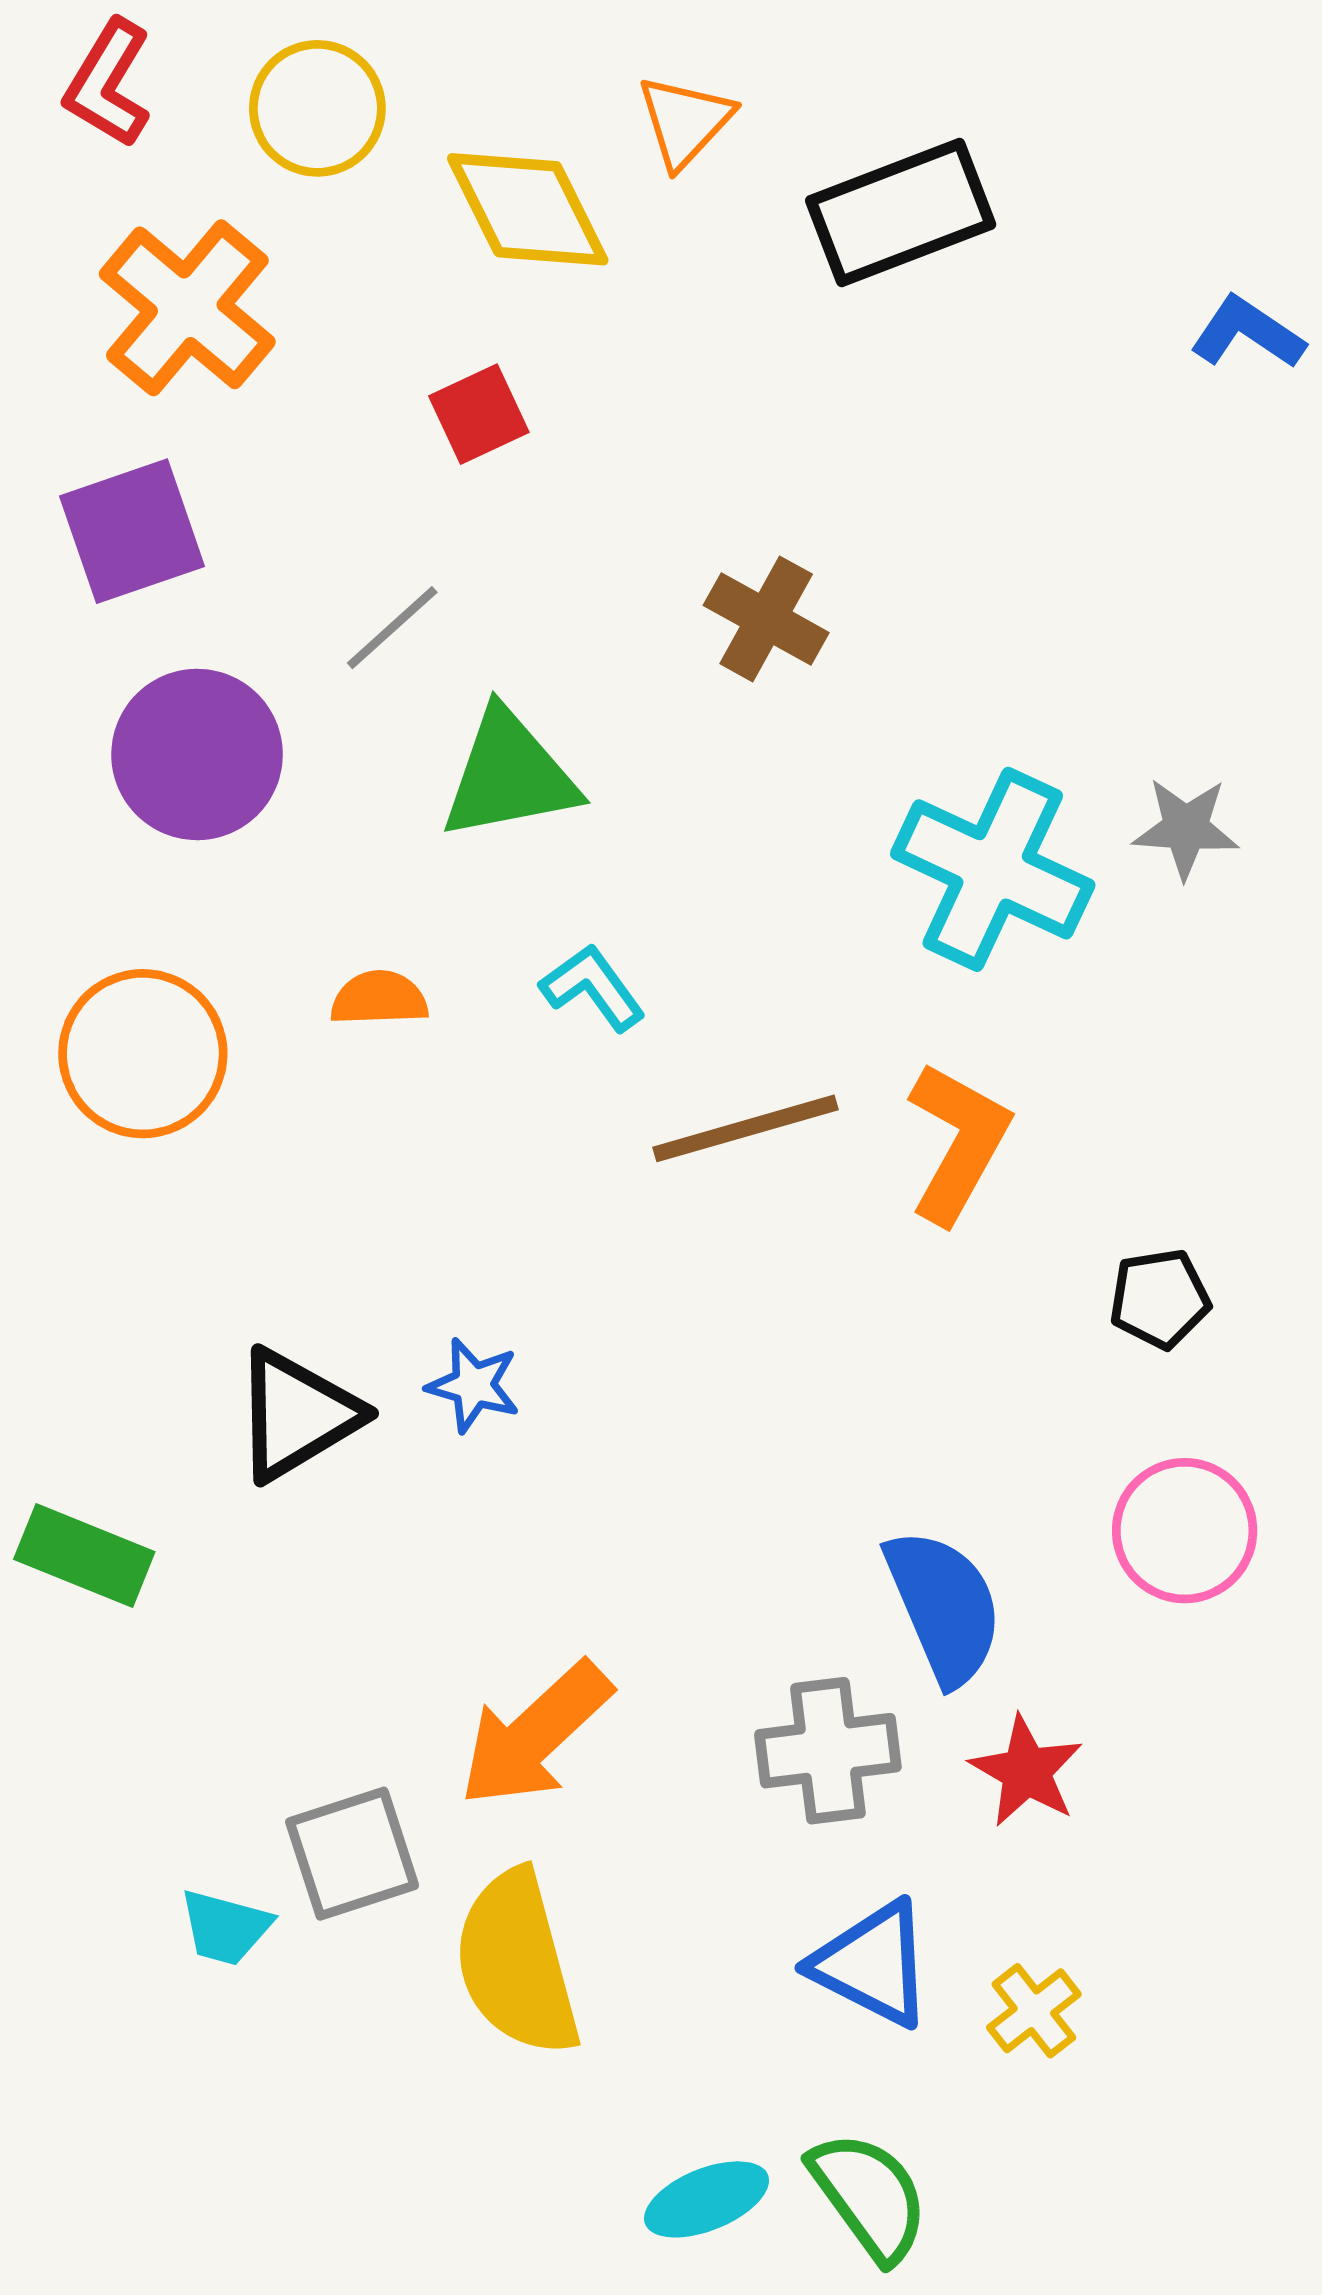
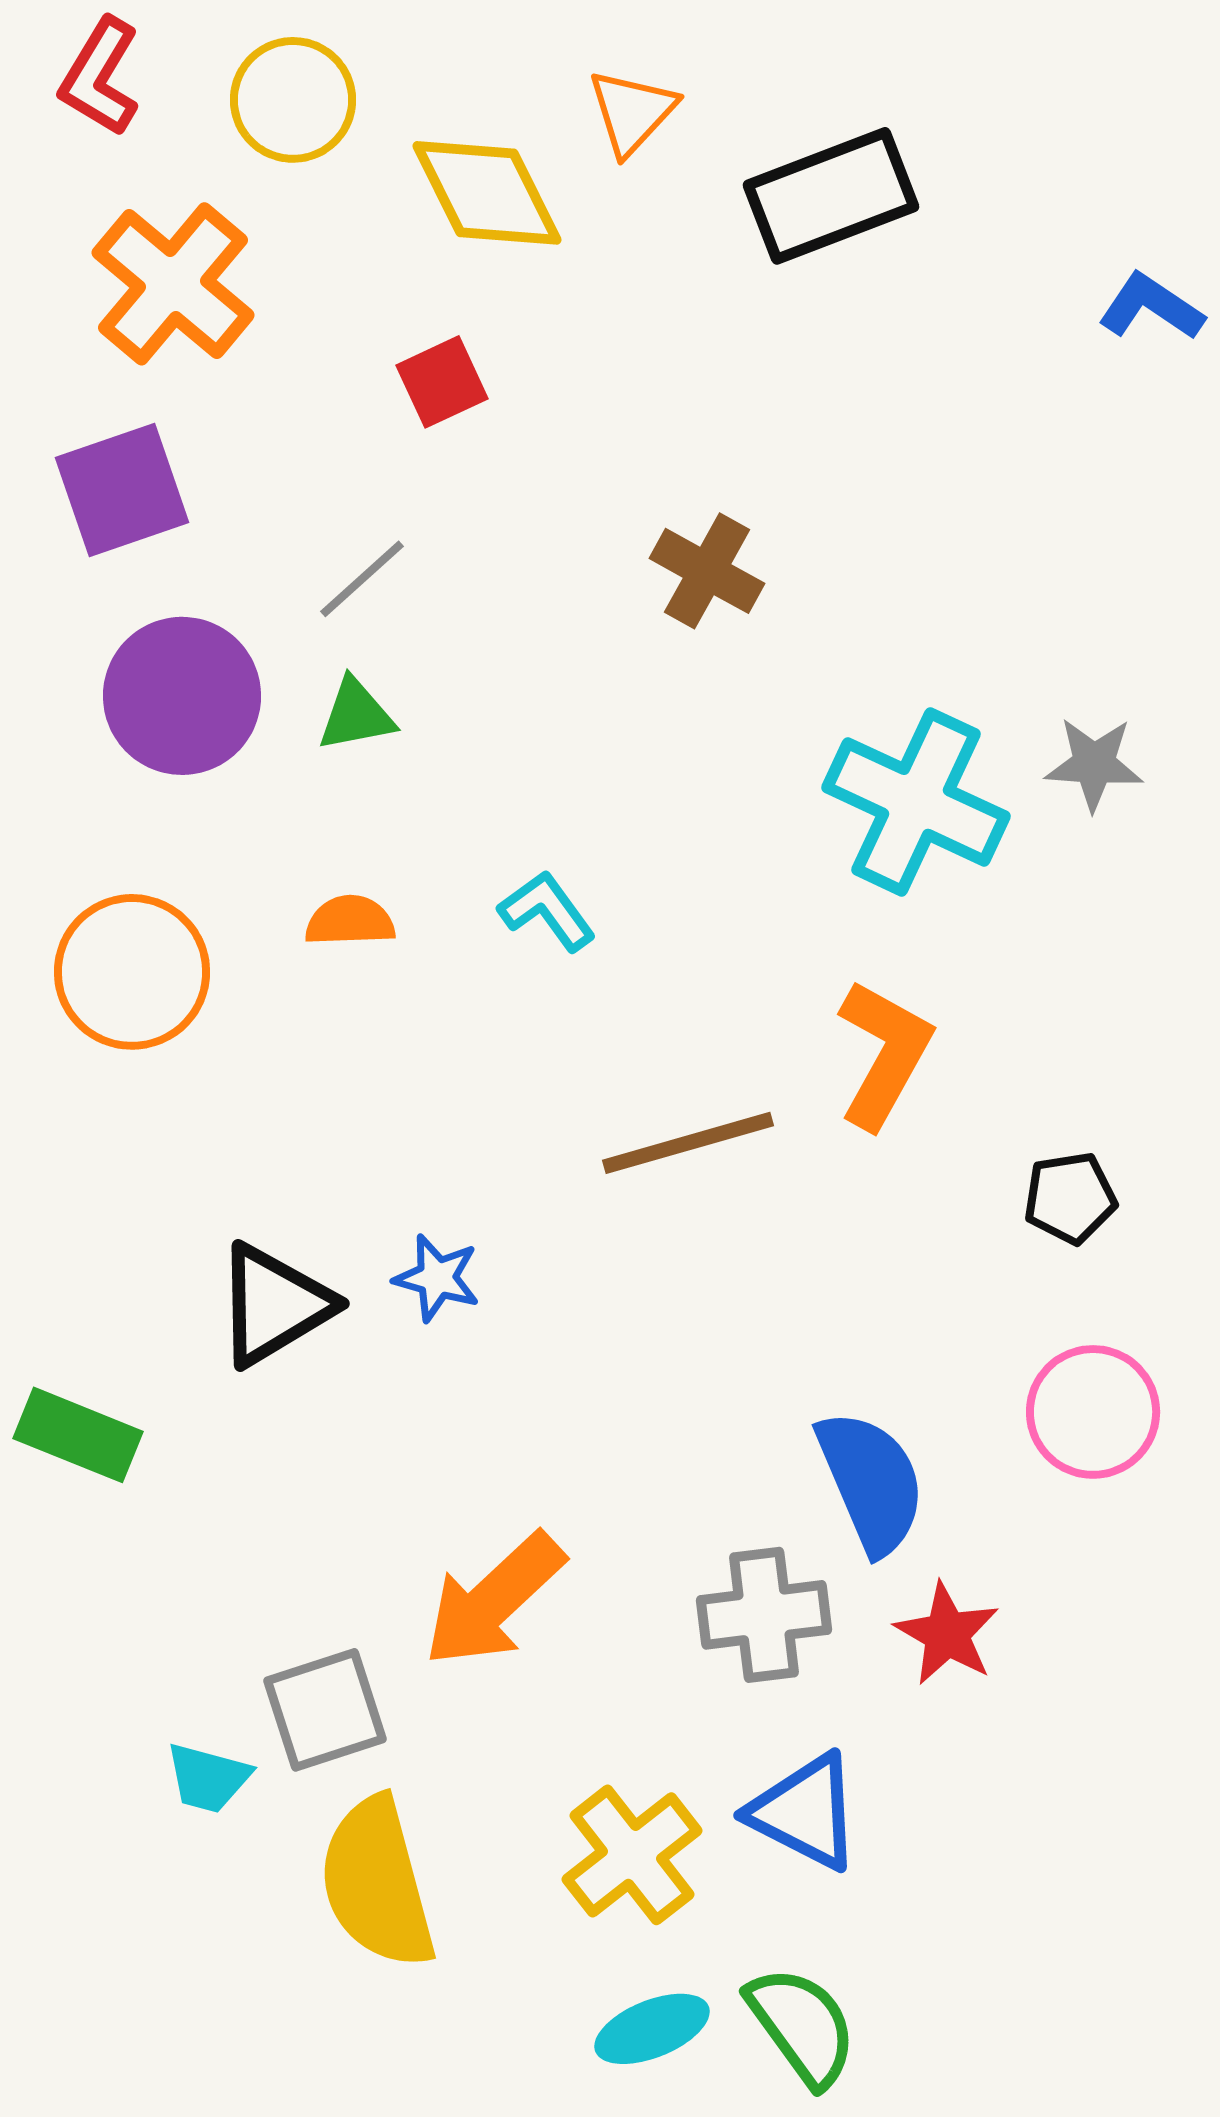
green triangle: (509, 775) -> (356, 715), moved, size x0.6
brown line: (746, 1128) -> (688, 1143), moved
yellow semicircle: (517, 1963) -> (377, 1883), moved
yellow cross: (1034, 2011) -> (632, 1855), moved, size x1.6

